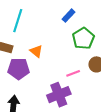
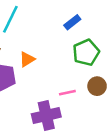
orange triangle: (36, 51) -> (27, 59), turned 40

